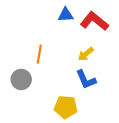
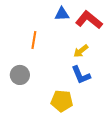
orange line: (39, 54) -> (34, 40), moved

